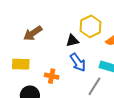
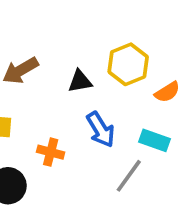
black triangle: (72, 41) -> (80, 81), moved

